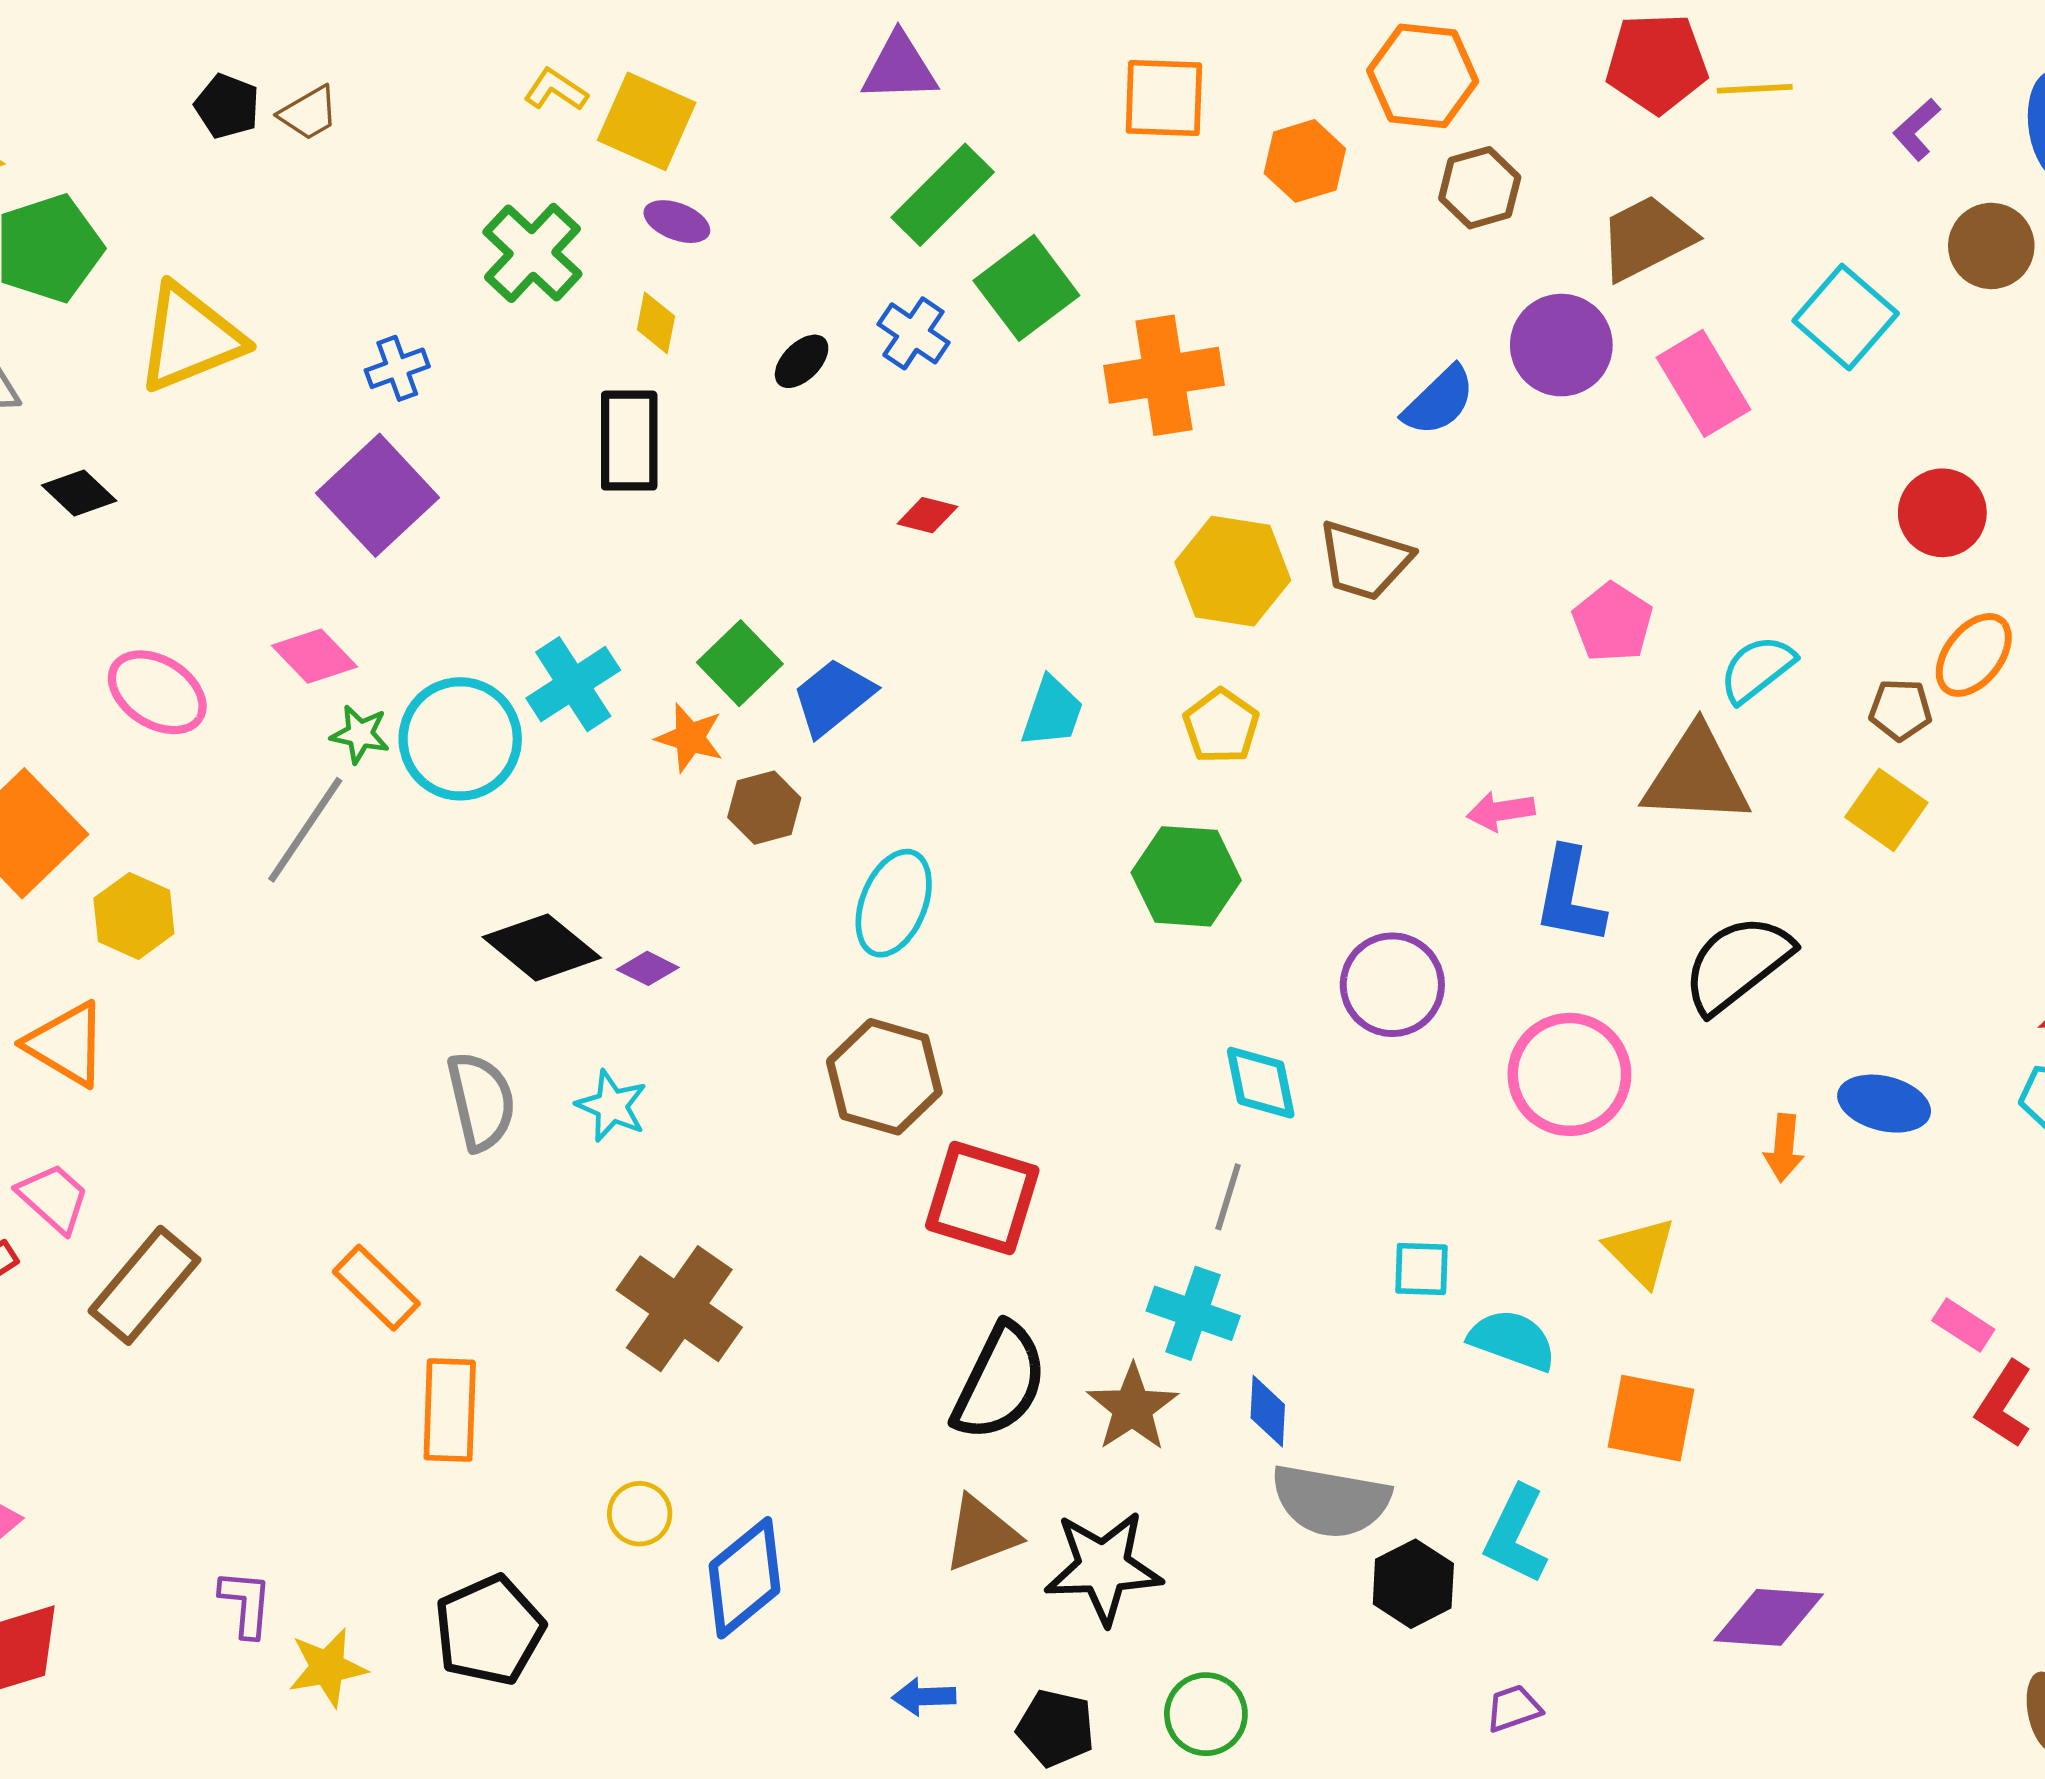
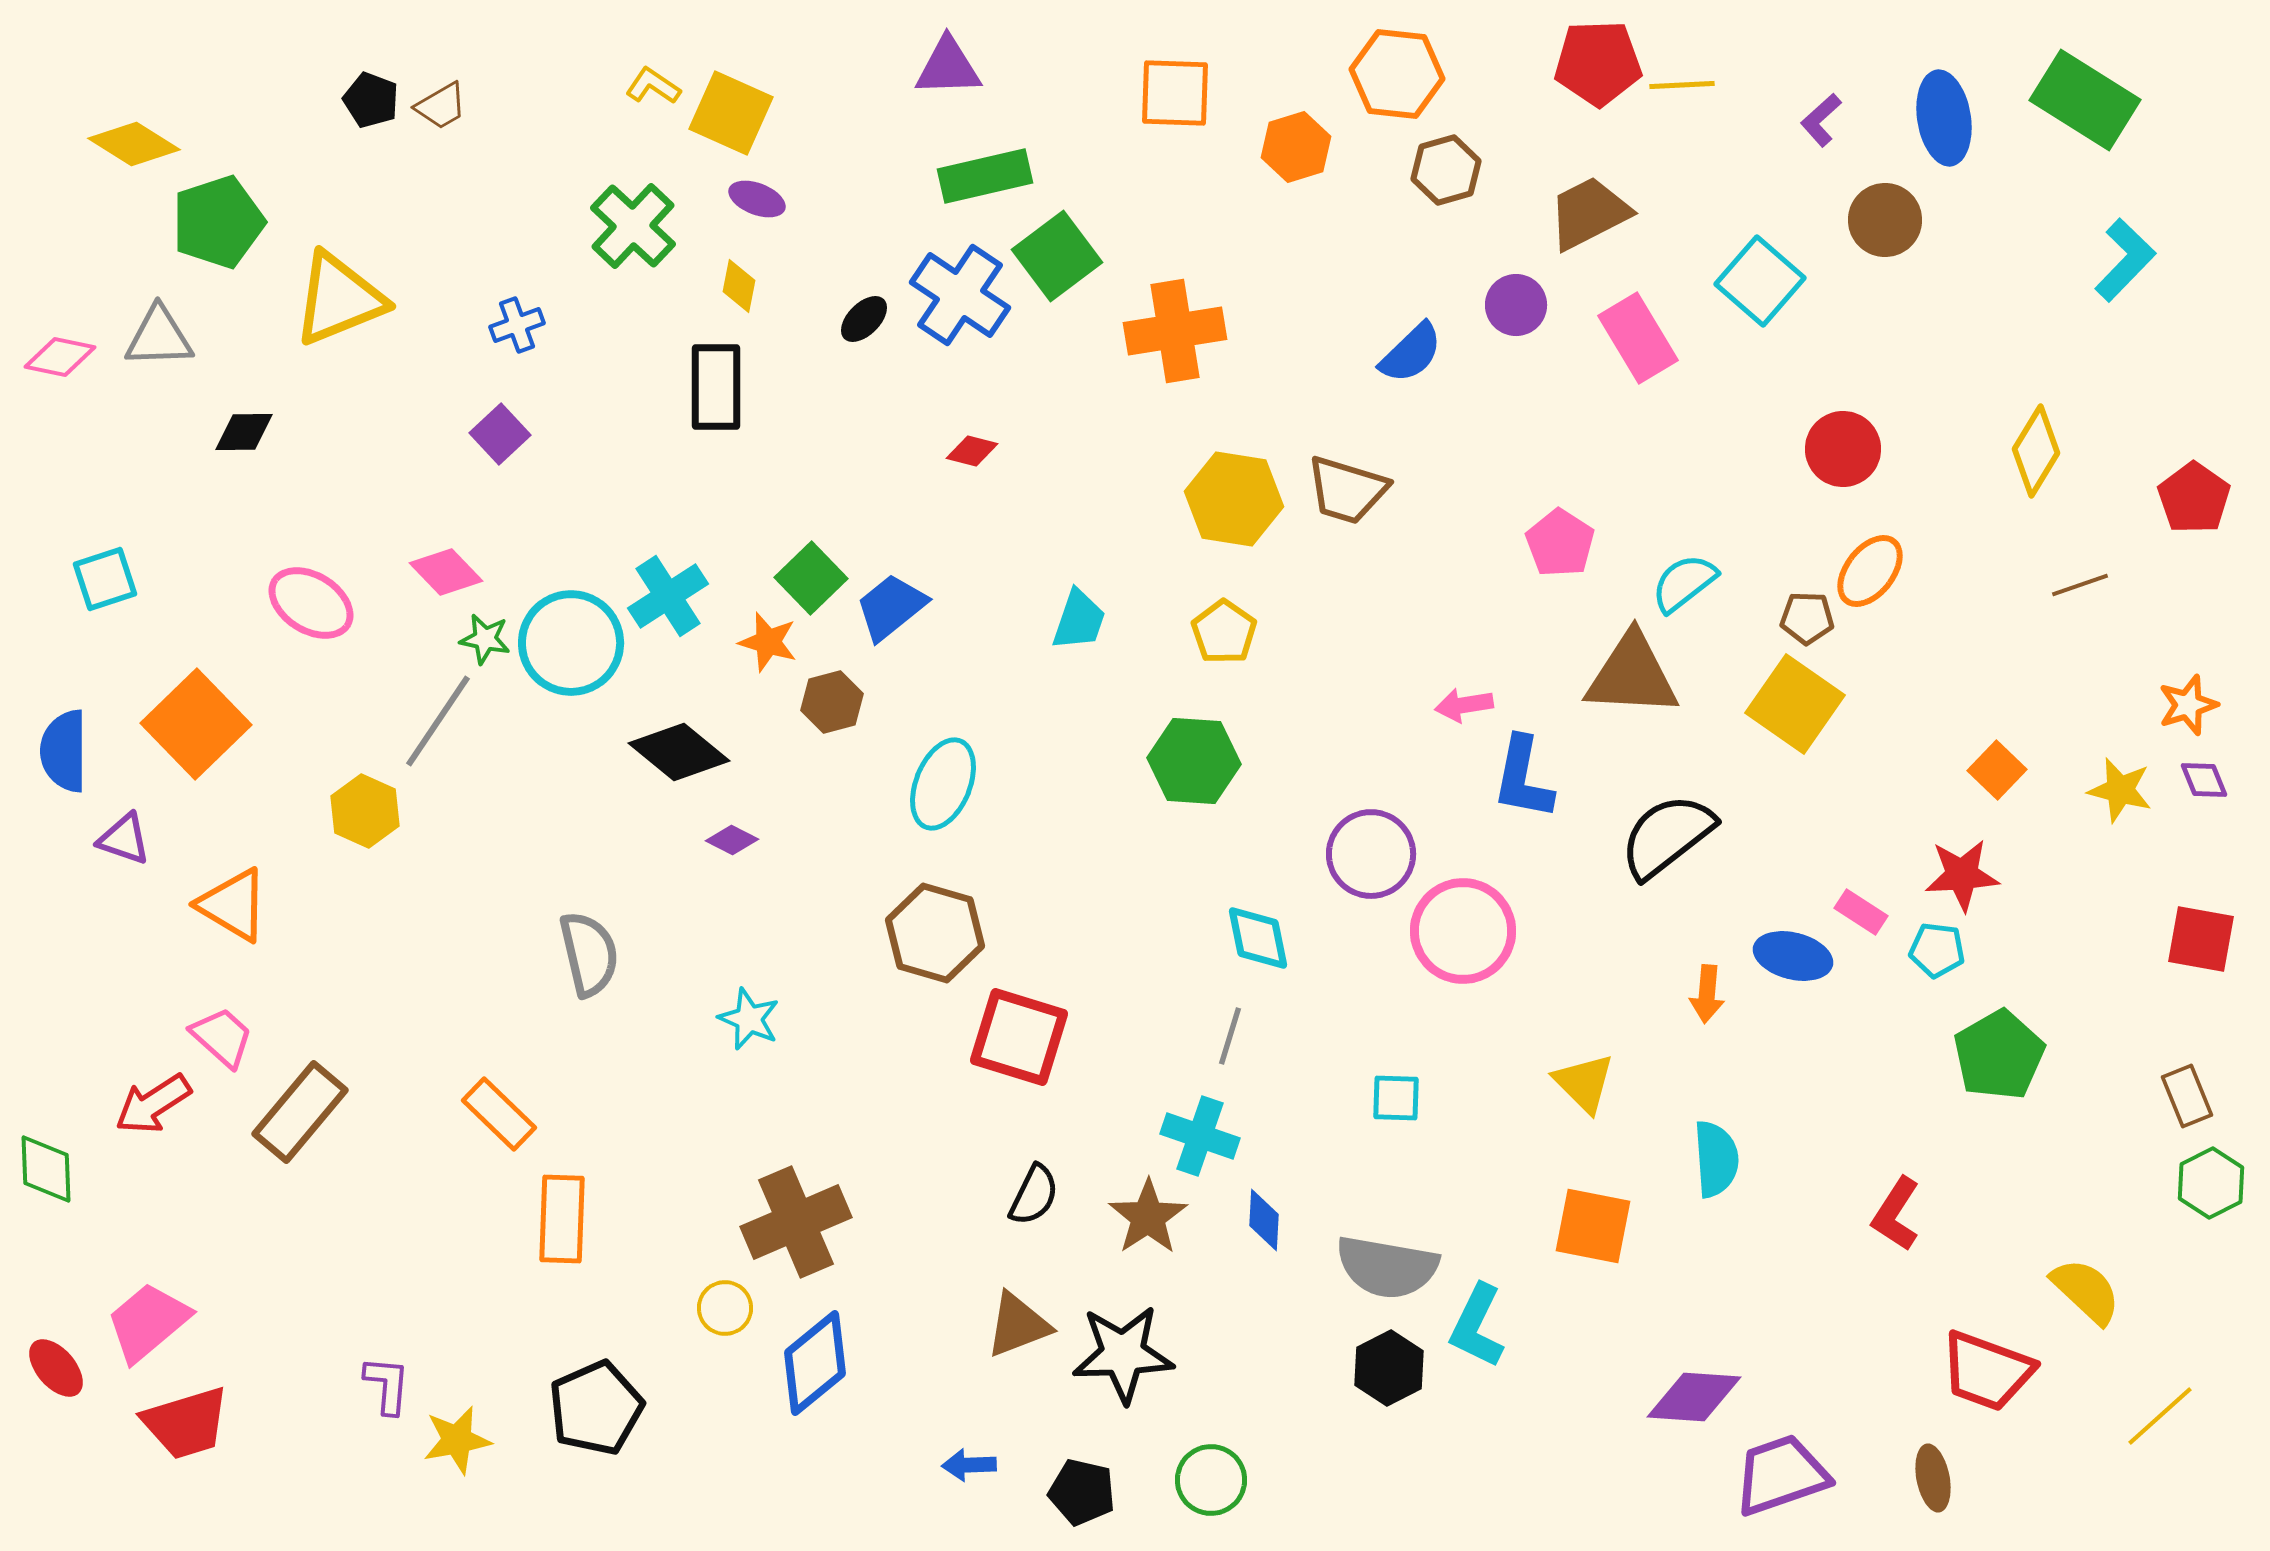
green rectangle: (943, 195) -> (985, 176), turned 32
blue cross: (913, 333) -> (960, 295), size x1.6
purple circle: (1561, 345) -> (1516, 305), size x0.7
black diamond: (79, 493) -> (244, 432), turned -44
purple square: (377, 495) -> (500, 434), size x0.6
yellow square: (1886, 810) -> (1795, 704), size x1.4
yellow hexagon: (134, 916) -> (365, 811), moved
black diamond: (542, 947) -> (679, 752), moved
pink circle: (1569, 1074) -> (1463, 931), moved
cyan star: (612, 1106) -> (749, 1019), moved
brown cross: (679, 1309) -> (796, 1222), moved, turned 32
pink rectangle: (1963, 1325) -> (1861, 912), moved
cyan semicircle: (1512, 1340) -> (1716, 1159), moved, turned 66
black semicircle: (1000, 1382) -> (1034, 1195), size x0.6
gray semicircle: (1331, 1501) -> (1387, 1267), moved
purple trapezoid: (1514, 1708) -> (1781, 1475), moved, size x2.0

